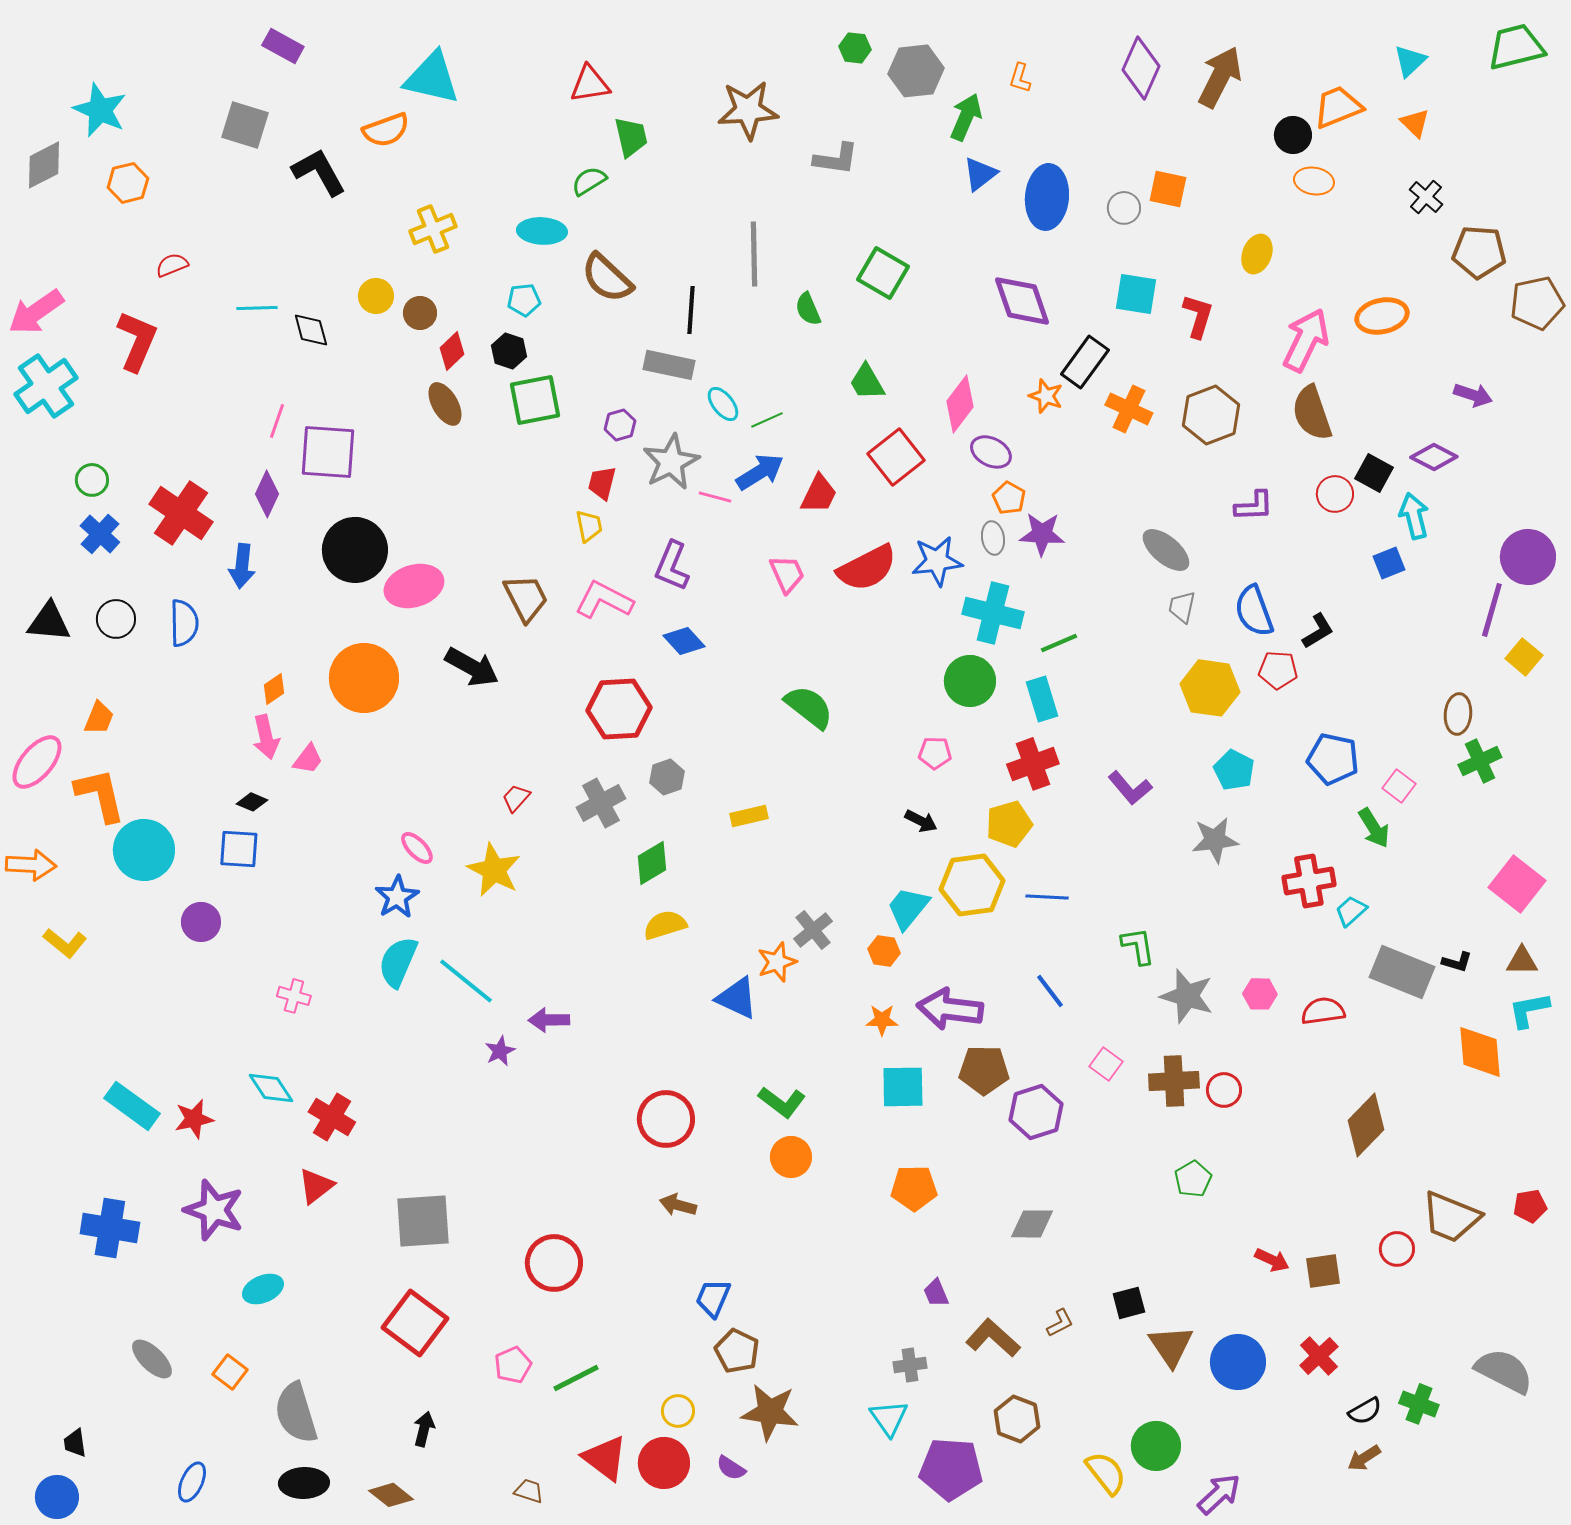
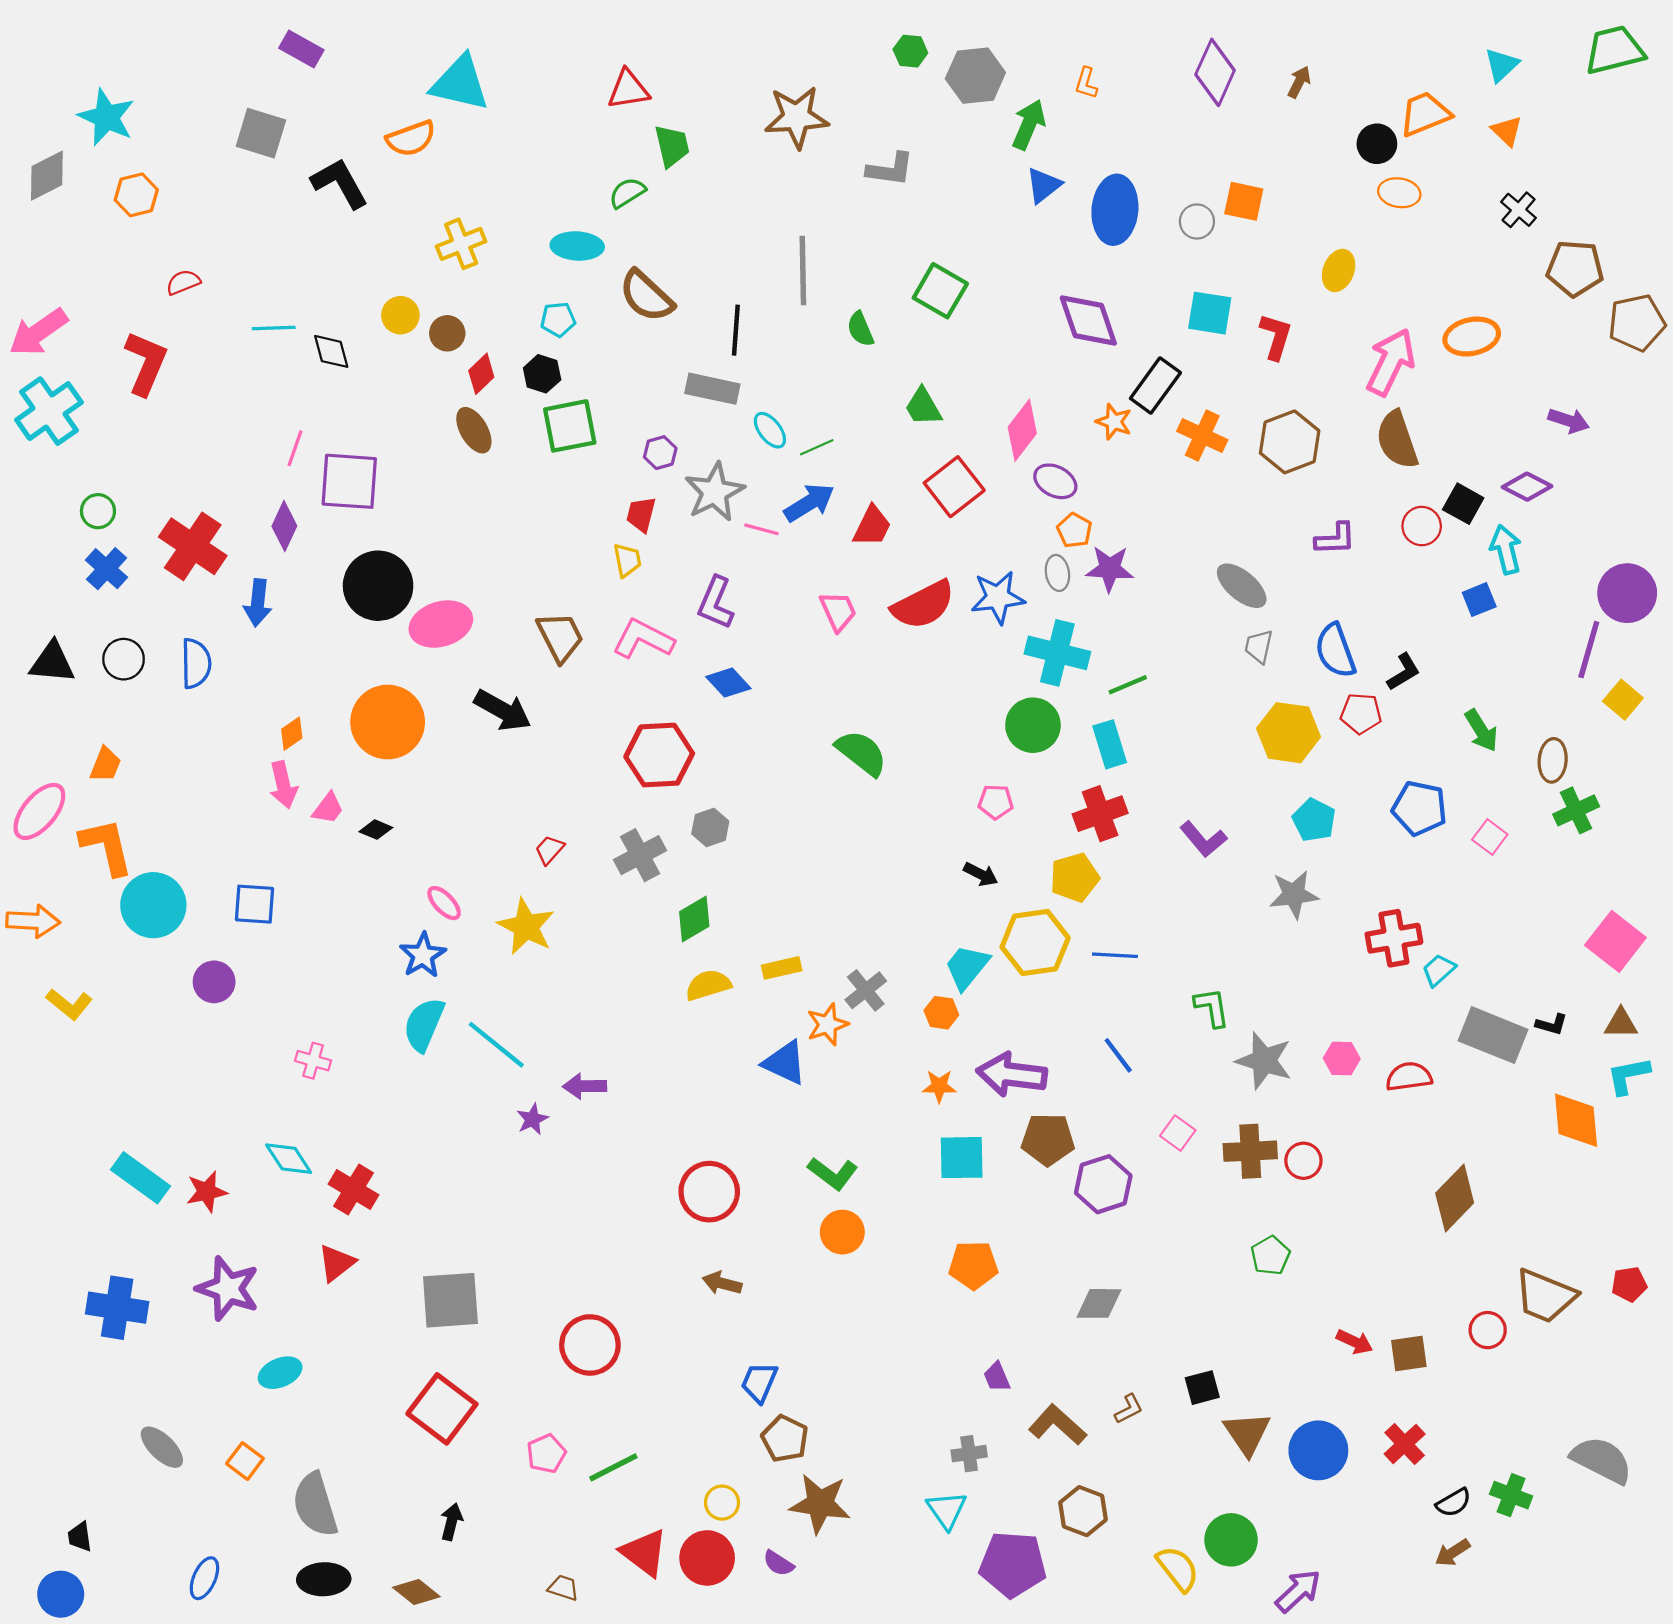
brown arrow: (1220, 77) -> (1299, 82), size x0.5
black diamond: (252, 802) -> (376, 830), moved
yellow rectangle: (749, 816) -> (782, 968), moved
green arrow: (1374, 828) -> (1481, 731), moved

